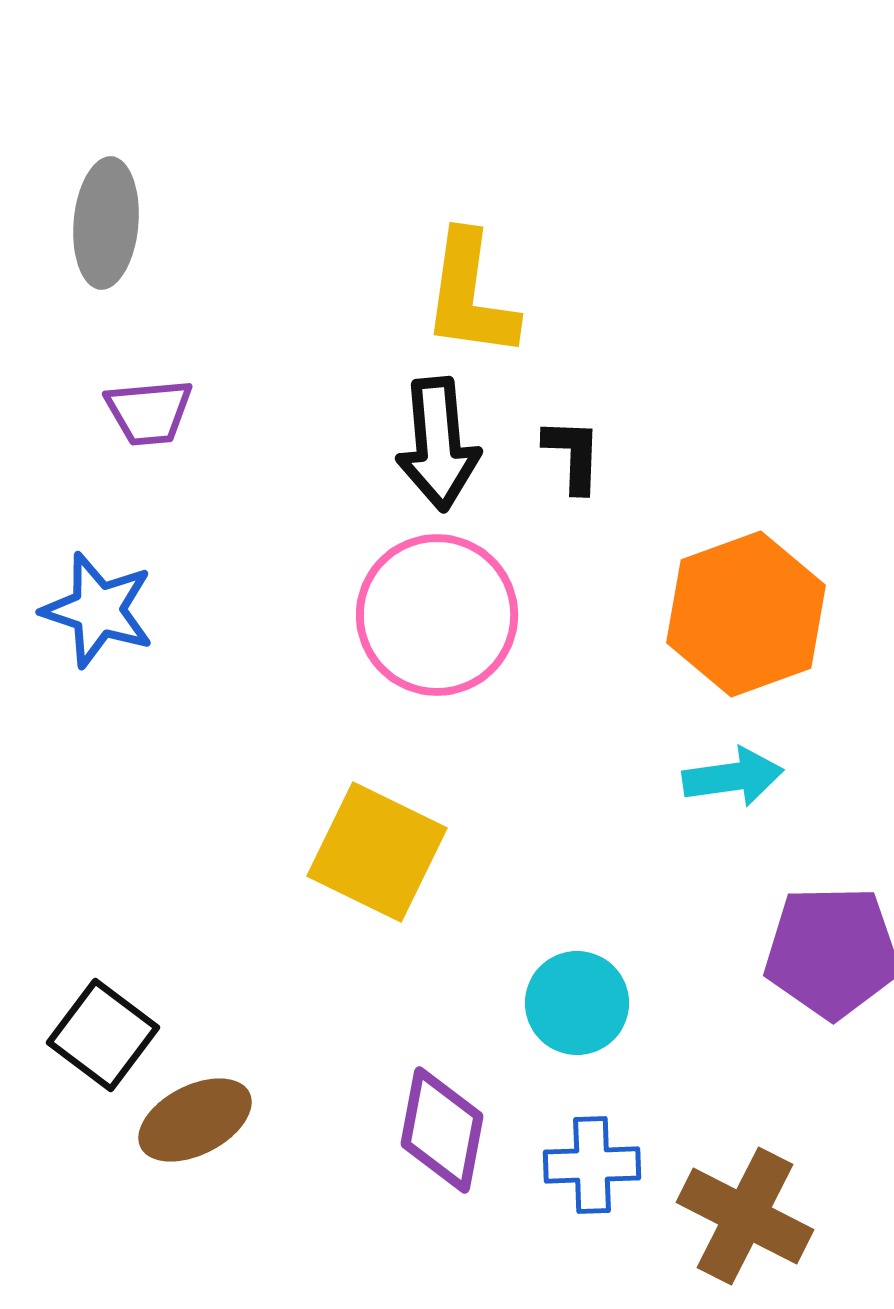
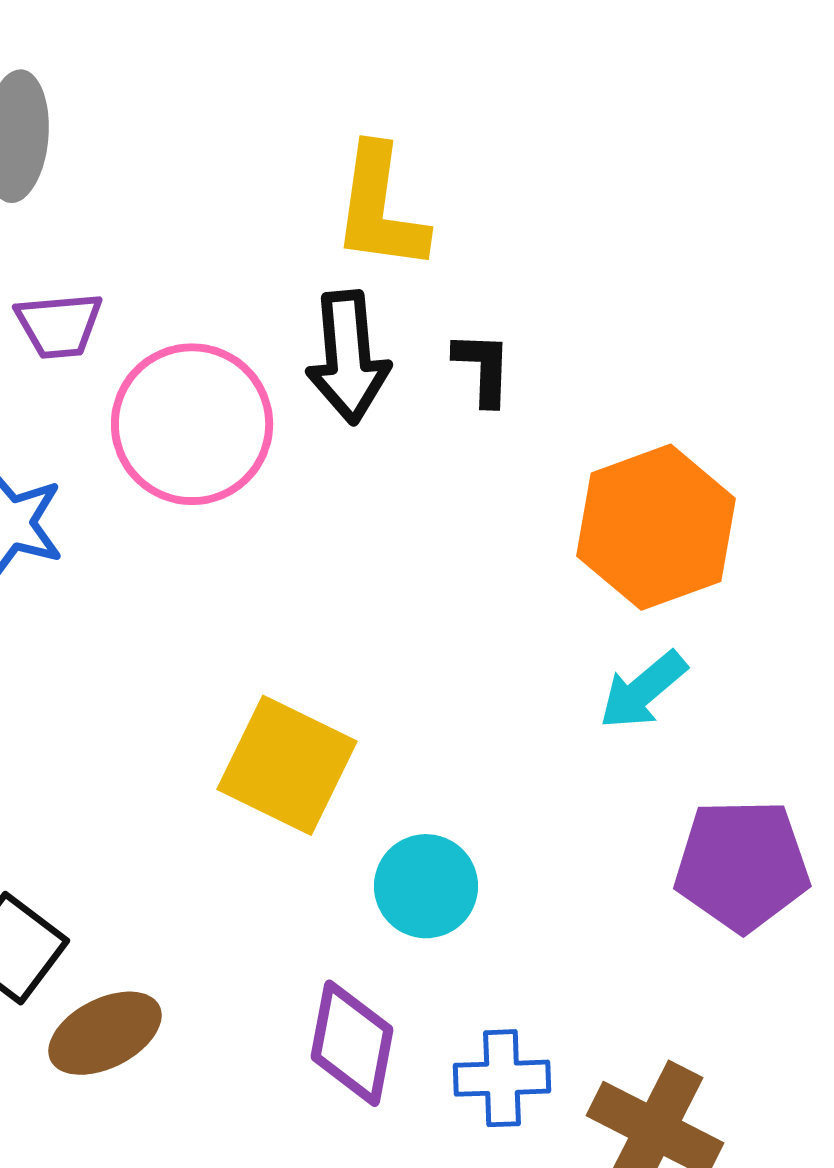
pink circle: (437, 615) -> (192, 424), moved
cyan arrow: (733, 777) -> (643, 690), turned 148
cyan circle: (577, 1003) -> (426, 886), moved

